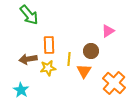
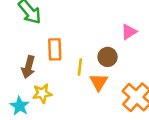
brown arrow: (28, 59) -> (28, 67), turned -66
yellow star: (48, 68) -> (42, 93), moved

